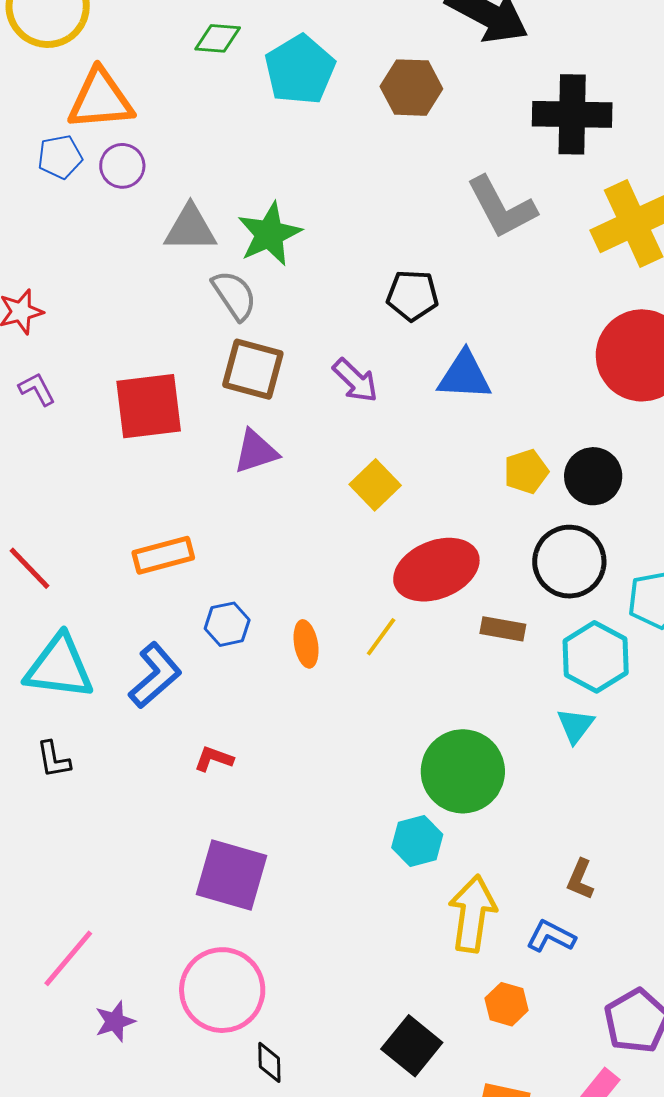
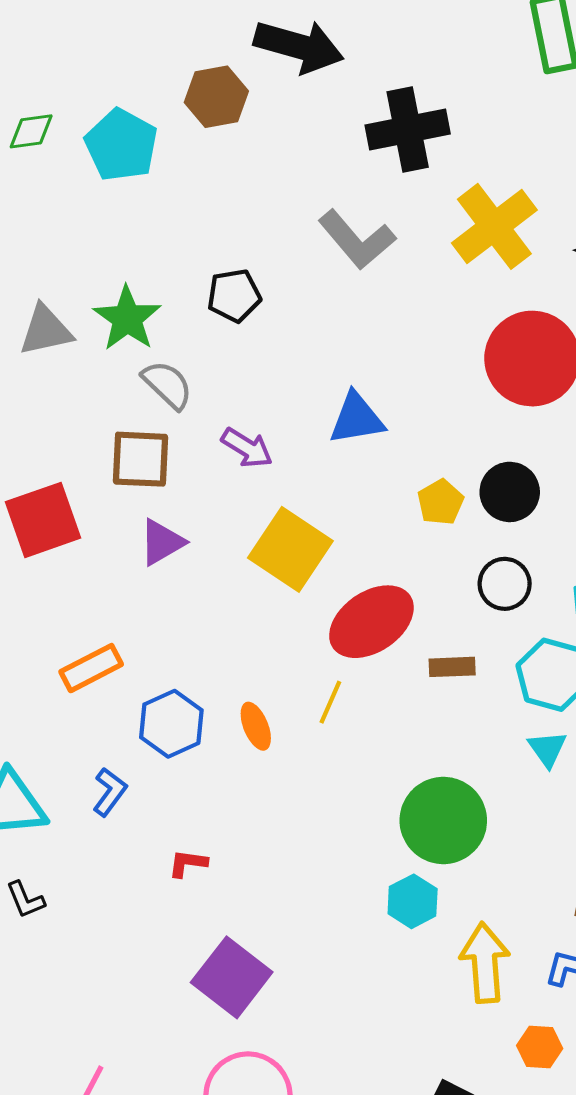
brown hexagon: (411, 88) -> (216, 97), moved
gray semicircle: (234, 295) -> (167, 385), moved
black pentagon: (412, 295) -> (234, 296), moved
yellow square: (375, 485) -> (290, 549), size x1.6
black circle: (569, 562) -> (505, 584), size x0.7
blue hexagon: (227, 624) -> (171, 724), size x1.4
blue L-shape: (155, 675) -> (110, 792), size x0.7
purple square: (232, 875) -> (232, 977), turned 34

